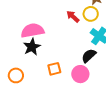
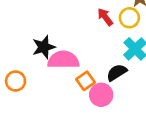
pink semicircle: (32, 31) -> (63, 60), moved
orange square: (54, 69) -> (85, 81), moved, turned -32

